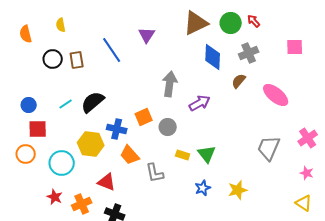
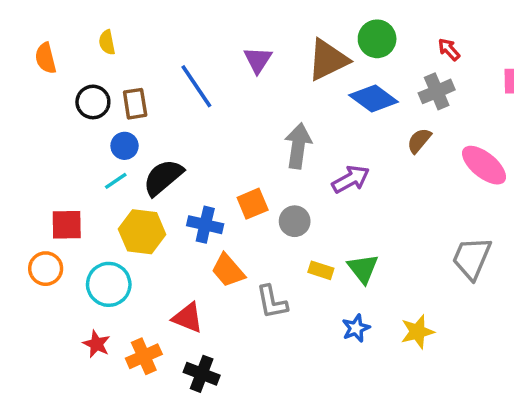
red arrow: (254, 21) -> (449, 49), moved
brown triangle: (196, 23) -> (328, 60), moved
green circle: (231, 23) -> (377, 39), moved
blue diamond: (213, 57) -> (374, 98), turned -56
blue circle: (29, 105) -> (125, 146), moved
yellow hexagon: (91, 144) -> (142, 232), moved

